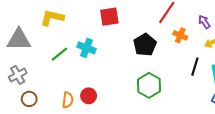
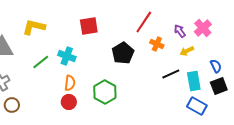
black line: (195, 67) -> (171, 74), turned 48
green hexagon: (149, 85) -> (105, 92), moved
orange semicircle: (68, 100) -> (70, 83), moved

